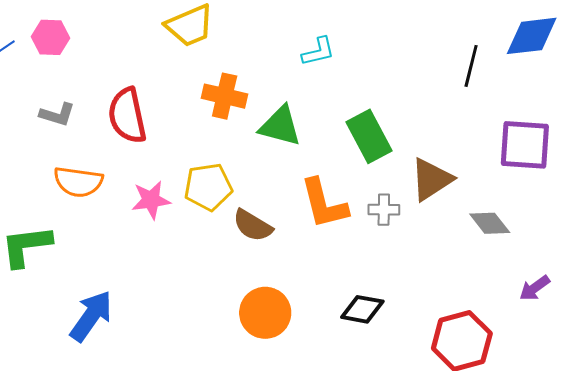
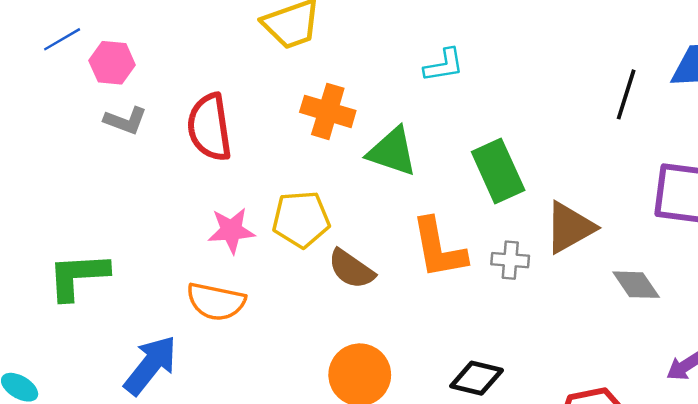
pink hexagon: (51, 37) -> (112, 63), moved
orange semicircle: (78, 182) -> (216, 302), moved

